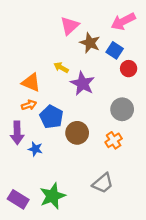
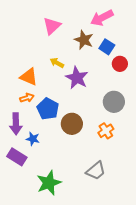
pink arrow: (123, 21) -> (102, 18), moved
pink triangle: (70, 26) -> (52, 26), moved
purple rectangle: (18, 199) -> (17, 157), moved

